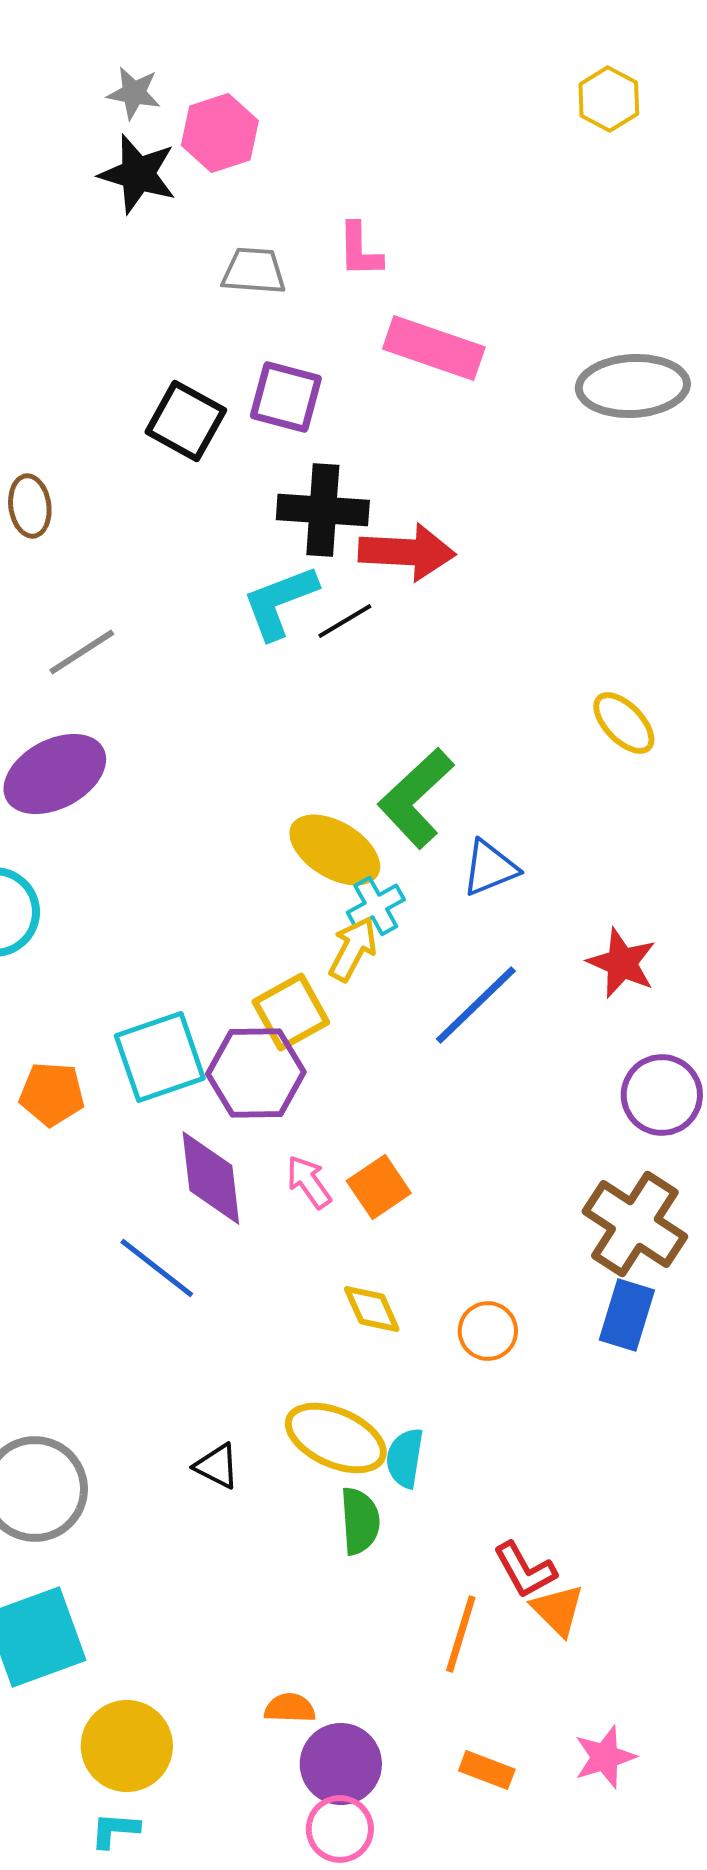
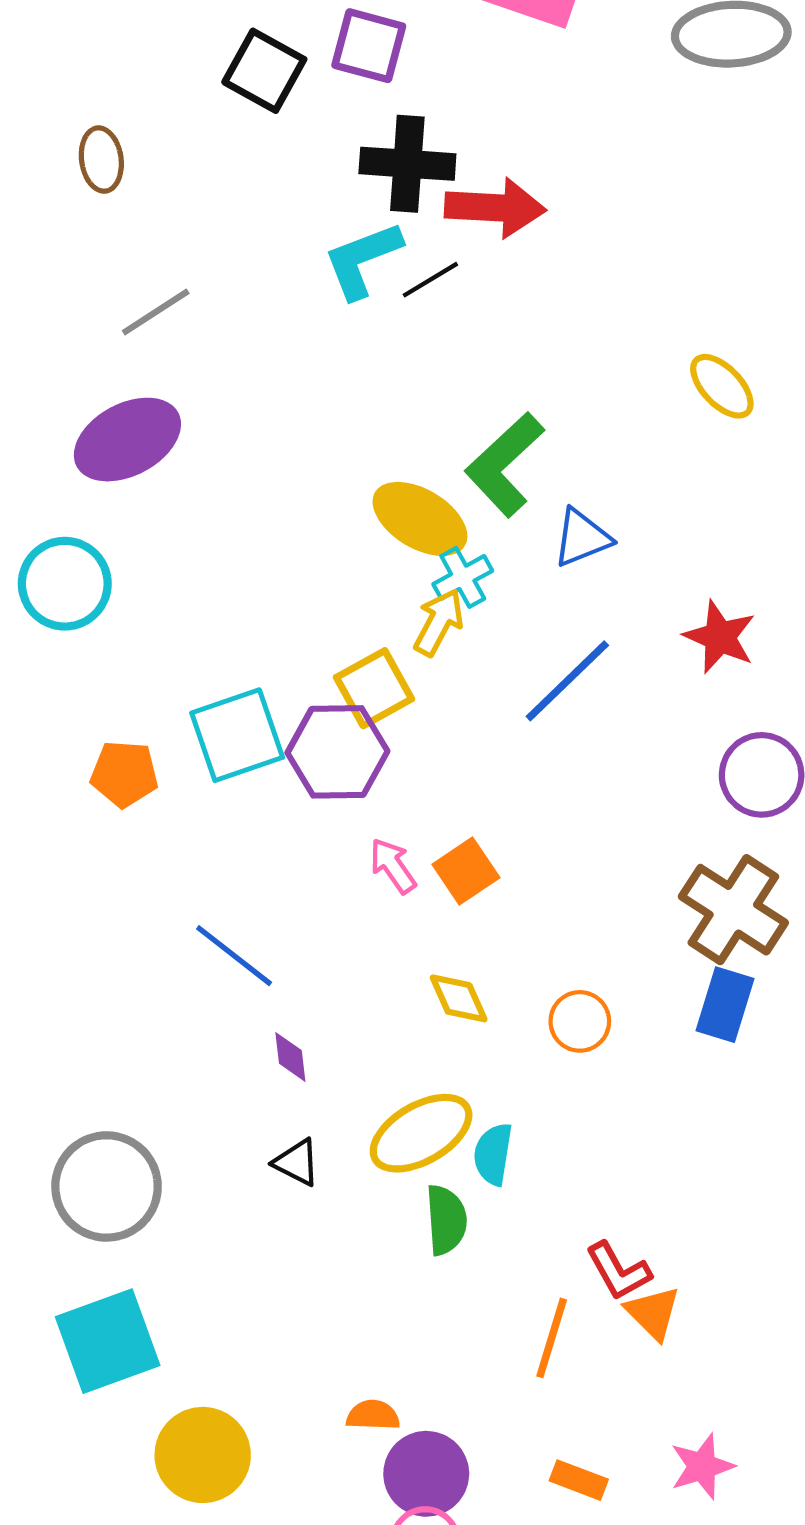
purple diamond: (211, 1178) -> (290, 1057), moved, size x0.5
yellow ellipse: (336, 1438) -> (421, 1133), turned -54

